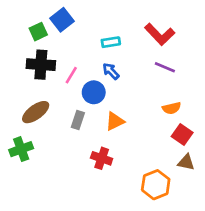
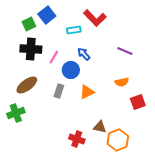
red L-shape: (160, 34) -> (95, 18), moved
cyan rectangle: (111, 42) -> (74, 30), moved
orange semicircle: (172, 108) -> (122, 82), moved
red square: (182, 135) -> (138, 102), turned 35
red cross: (102, 158) -> (77, 139), moved
brown triangle: (186, 162) -> (100, 127), moved

